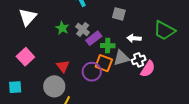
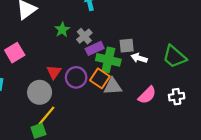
gray square: (119, 14) -> (127, 46), moved, turned -32
green cross: (108, 46) -> (108, 60), size x1.5
gray triangle: (121, 58) -> (113, 86), moved
white cross: (139, 60) -> (177, 97), moved
purple circle: (92, 72) -> (76, 77), moved

